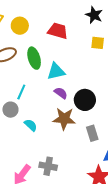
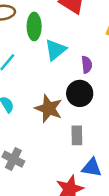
cyan triangle: (56, 71) -> (55, 50), turned -42
purple semicircle: (61, 93) -> (87, 65), moved, turned 32

